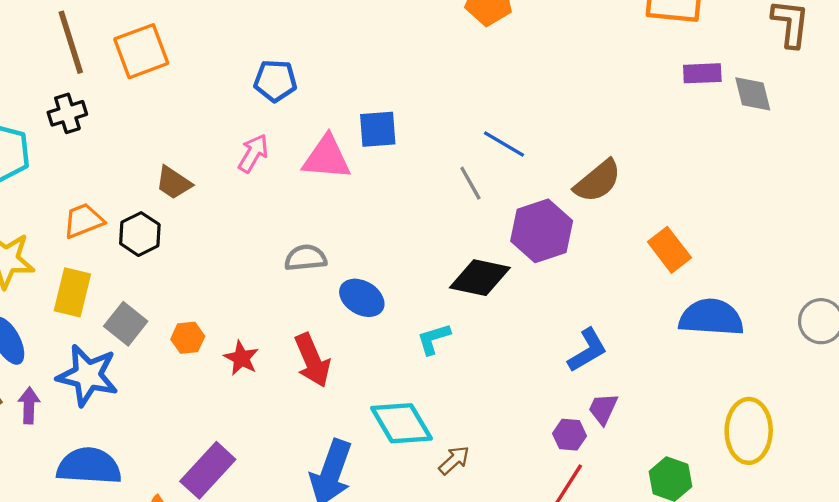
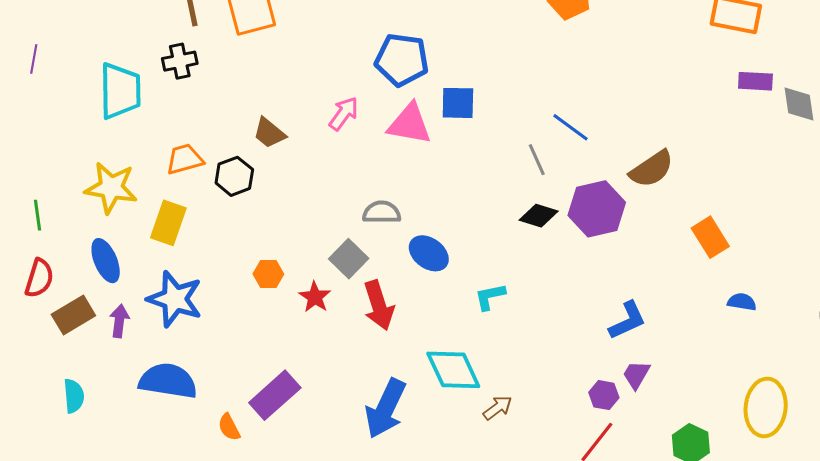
blue pentagon: (275, 81) -> (402, 60), moved, size x1.4
black diamond: (480, 278) -> (539, 216), moved, size x0.7
blue semicircle: (711, 317) -> (742, 302), size x0.5
gray square: (126, 324) -> (349, 259), moved

